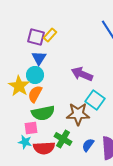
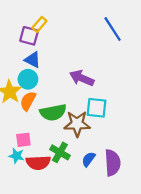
yellow rectangle: (50, 35) -> (39, 24), moved
blue triangle: (39, 58) -> (33, 60), turned -35
cyan square: (95, 100) -> (97, 108), turned -30
green semicircle: (43, 113) -> (53, 112), moved

